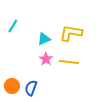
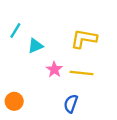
cyan triangle: (44, 39) -> (35, 46), moved
blue semicircle: (31, 88) -> (71, 104), moved

